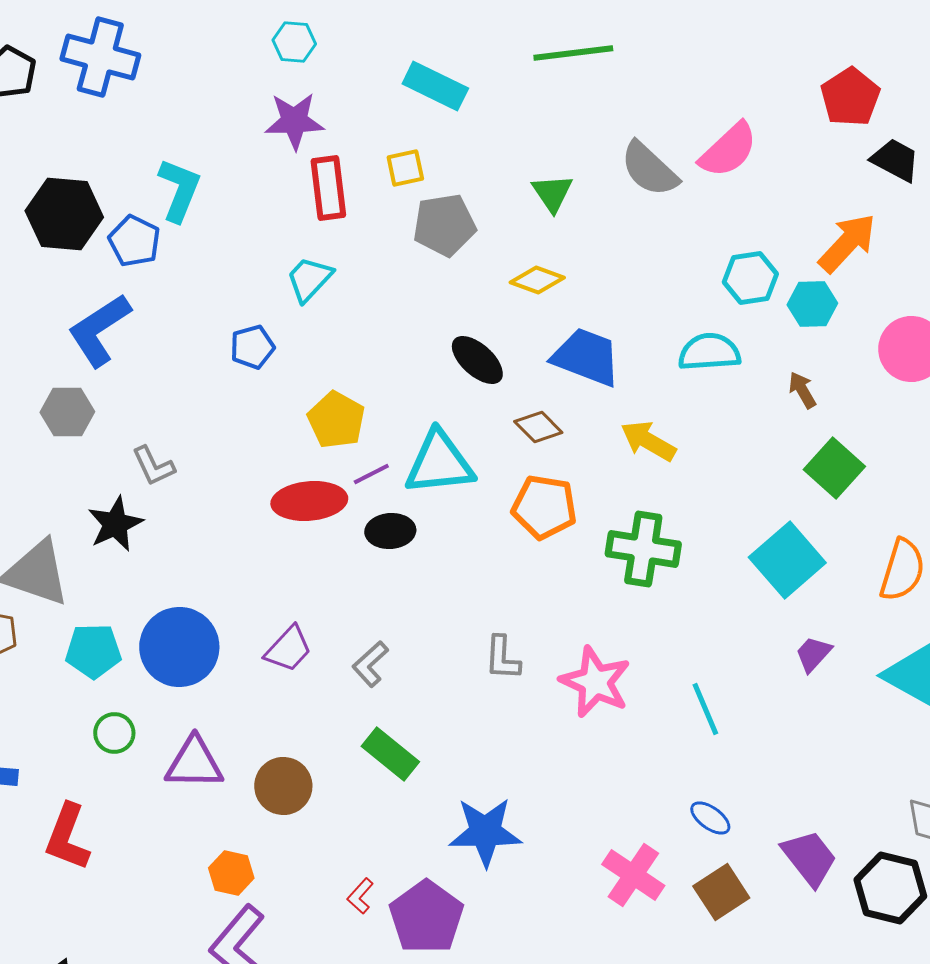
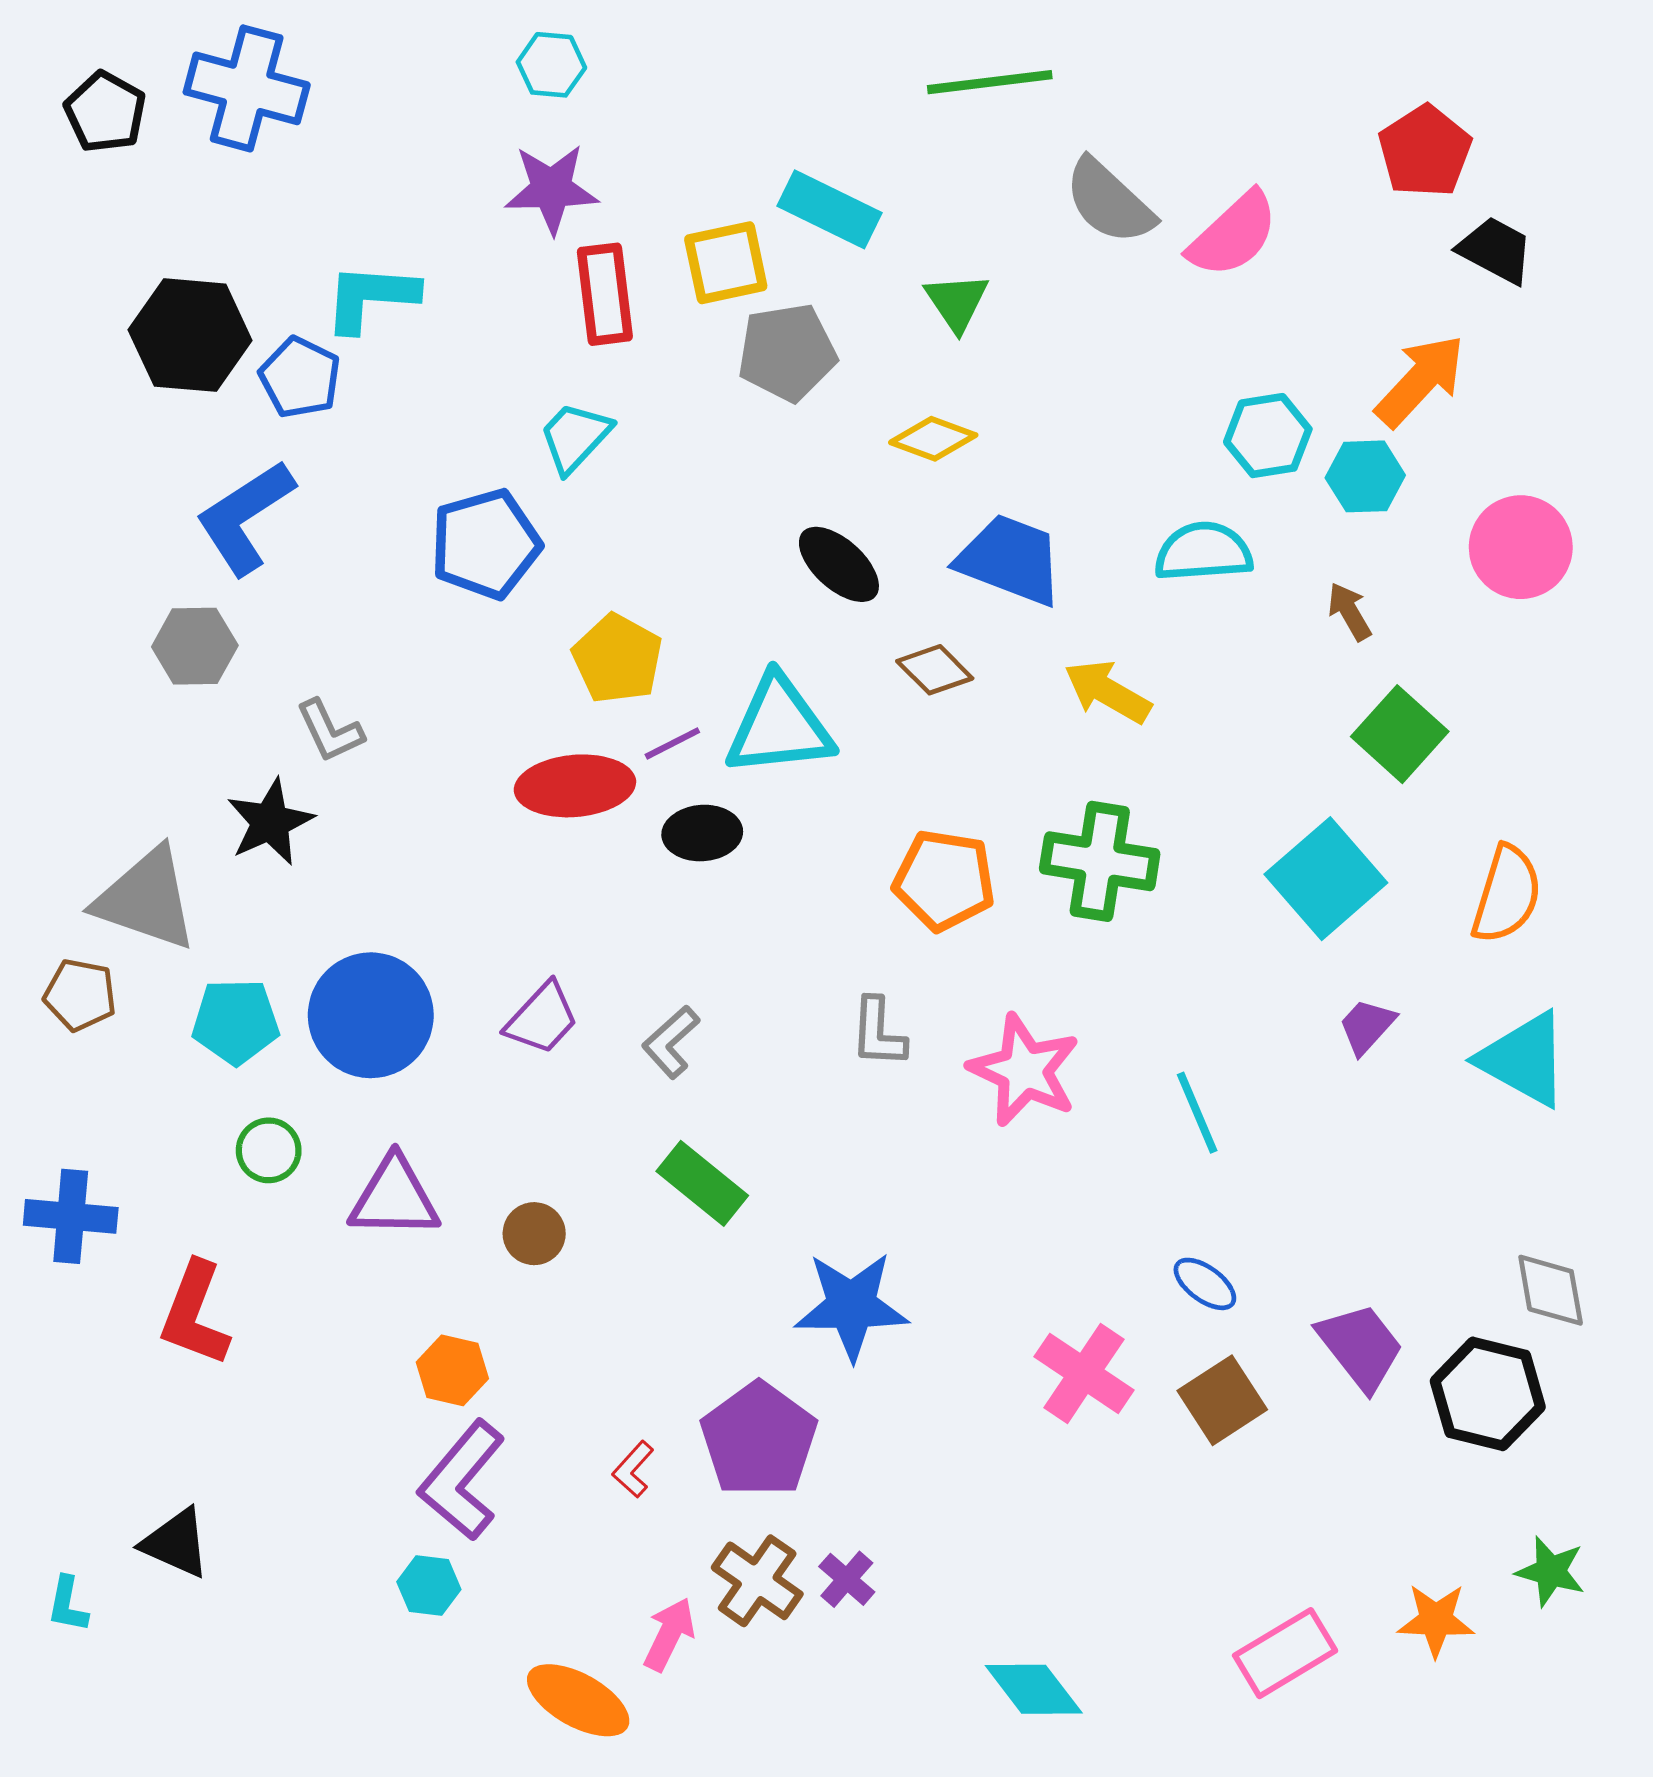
cyan rectangle: (435, 86) -> (829, 209), moved
yellow square: (405, 168) -> (726, 263), size x1.4
gray semicircle: (649, 169) -> (1109, 202), moved
cyan L-shape: (179, 190) -> (371, 297), turned -108
blue pentagon: (252, 347) -> (485, 544), size x1.6
orange pentagon: (544, 507) -> (944, 880), moved
brown circle: (283, 786) -> (534, 1234), size x0.7
red L-shape: (360, 896) -> (633, 1469), moved

